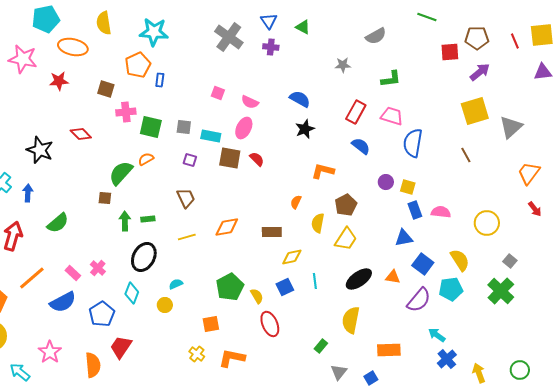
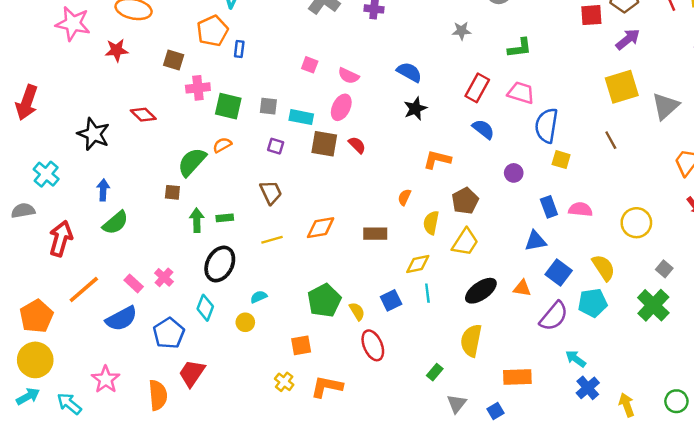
yellow square: (408, 187) -> (561, 160), moved
blue arrow: (28, 193) -> (103, 190), moved
yellow diamond: (292, 257) -> (418, 264), moved

